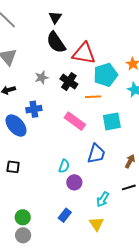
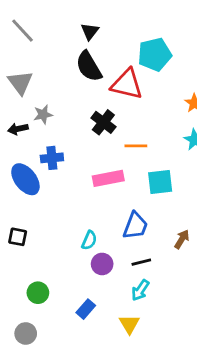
cyan pentagon: (106, 75) -> (155, 54), moved
gray star: (42, 78) -> (43, 115), moved
pink rectangle: (75, 121) -> (108, 178), turned -50
black line: (129, 187) -> (141, 262), moved
green circle: (23, 217) -> (38, 293), moved

